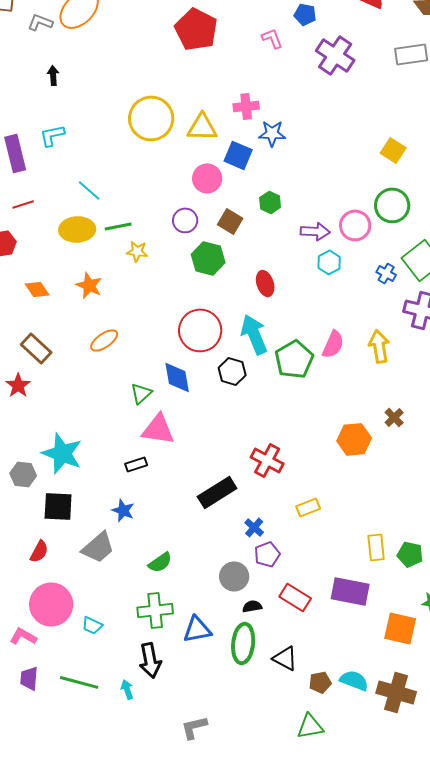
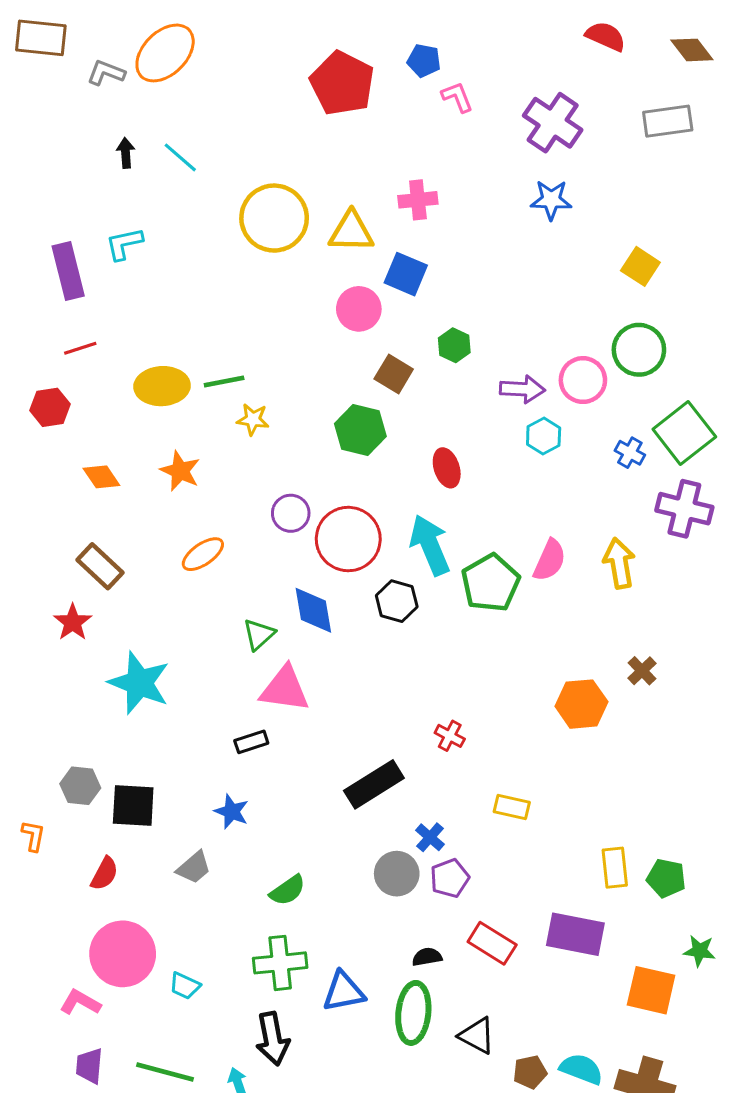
blue pentagon: (305, 14) -> (424, 61), moved
blue star: (272, 133) -> (551, 200), moved
cyan line: (89, 190) -> (180, 157), moved
purple circle: (185, 220) -> (291, 513), moved
cyan star: (62, 453) -> (139, 683), moved
red cross: (267, 460) -> (450, 736), size x0.6
gray hexagon: (23, 474) -> (80, 786), moved
yellow rectangle: (308, 507) -> (512, 807), turned 35
gray trapezoid: (98, 547) -> (194, 868), size x0.7
gray circle: (234, 576) -> (397, 874), moved

